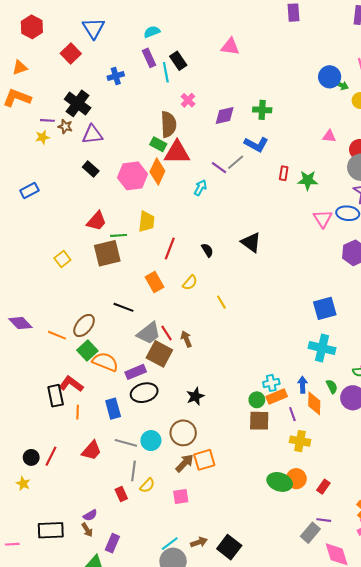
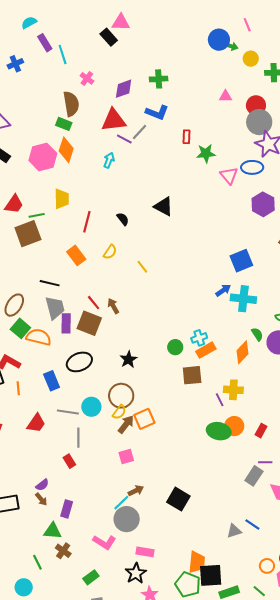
cyan semicircle: (152, 32) -> (29, 23), moved
black rectangle: (178, 61) -> (109, 37), moved
red triangle: (177, 152) -> (114, 120), moved
green star: (308, 180) -> (206, 153), moved
gray trapezoid: (149, 333) -> (55, 308), moved, turned -60
purple rectangle: (136, 372) -> (66, 323), moved, turned -60
blue arrow: (303, 385) -> (223, 290), moved, turned 63
green circle: (257, 400) -> (175, 347), moved
orange diamond: (314, 403) -> (243, 352), turned 50
purple line: (292, 414) -> (220, 400), moved
yellow semicircle: (147, 485) -> (119, 412), moved
brown arrow: (199, 542) -> (136, 491), moved

